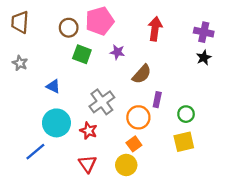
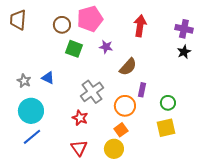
gray star: (20, 63) -> (24, 81), moved
cyan circle: (56, 123) -> (31, 111), moved

